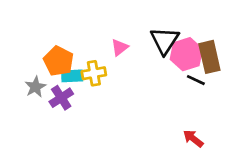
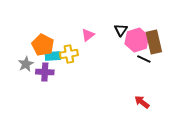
black triangle: (165, 41) -> (121, 30), size x0.6
purple cross: (61, 98) -> (45, 72), turned 36

